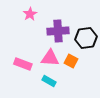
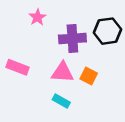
black hexagon: (86, 38) -> (107, 31), moved
pink rectangle: (23, 64) -> (17, 67), moved

